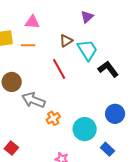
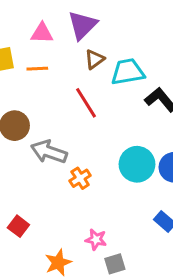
purple triangle: (87, 17) -> (83, 25), moved, size x1.5
cyan trapezoid: (87, 50) -> (128, 72), turned -65
cyan circle: (85, 129) -> (137, 164), moved

